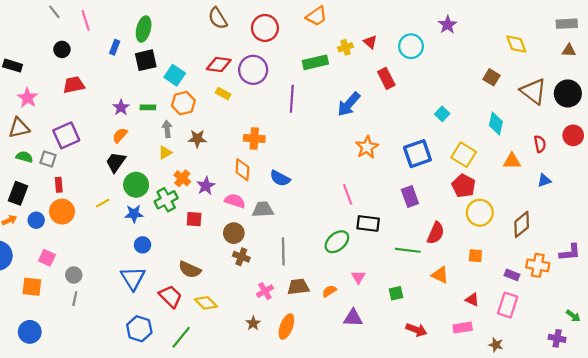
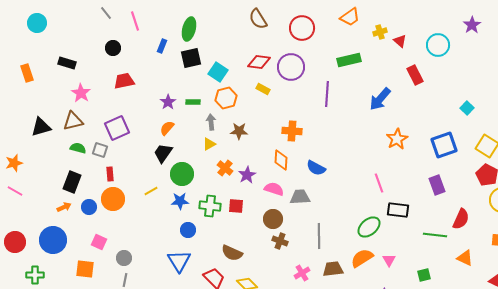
yellow cross: (345, 47) -> (380, 32), moved
green cross: (166, 200) -> (210, 206), moved, turned 35
orange semicircle: (329, 291) -> (362, 258), moved, size x1.6

